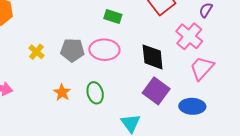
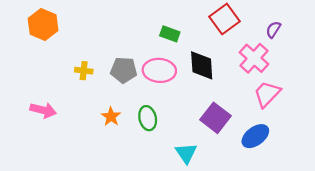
yellow cross: (36, 52) -> (84, 71), turned -35
black diamond: (153, 57) -> (202, 65), moved
blue ellipse: (192, 106) -> (255, 136), turned -40

